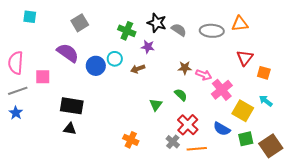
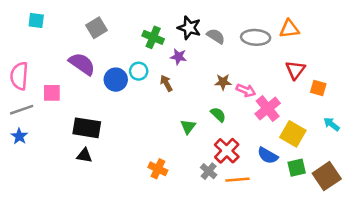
brown arrow: (138, 69) -> (166, 83), turned 80
cyan arrow: (266, 101) -> (332, 124), moved

